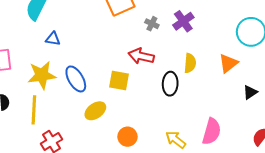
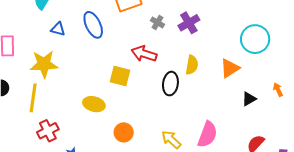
blue ellipse: (76, 79) -> (93, 25), moved
yellow ellipse: (95, 111) -> (94, 104), turned 45

